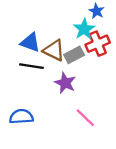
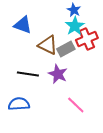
blue star: (97, 11) -> (74, 10), moved
blue triangle: (30, 43) -> (23, 25), moved
black line: (31, 66) -> (28, 74), moved

